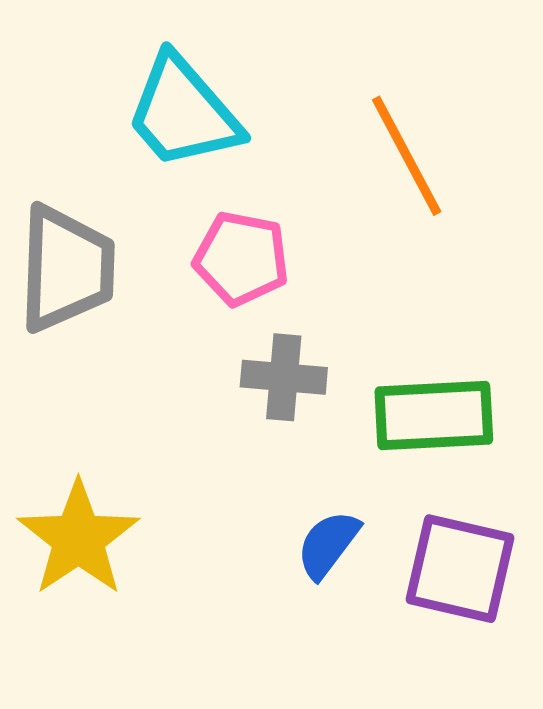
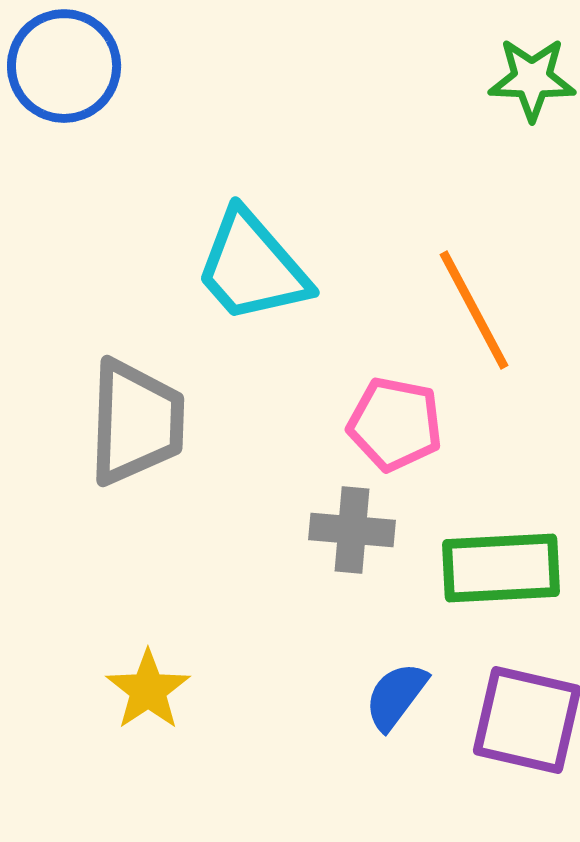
pink pentagon: (241, 258) -> (395, 424), moved
yellow star: (78, 538) -> (148, 690), size x0.7

